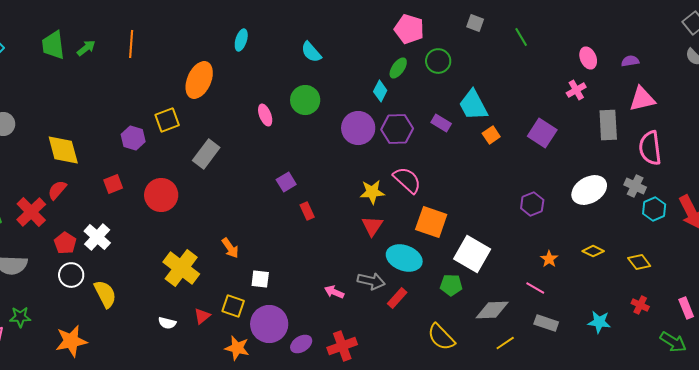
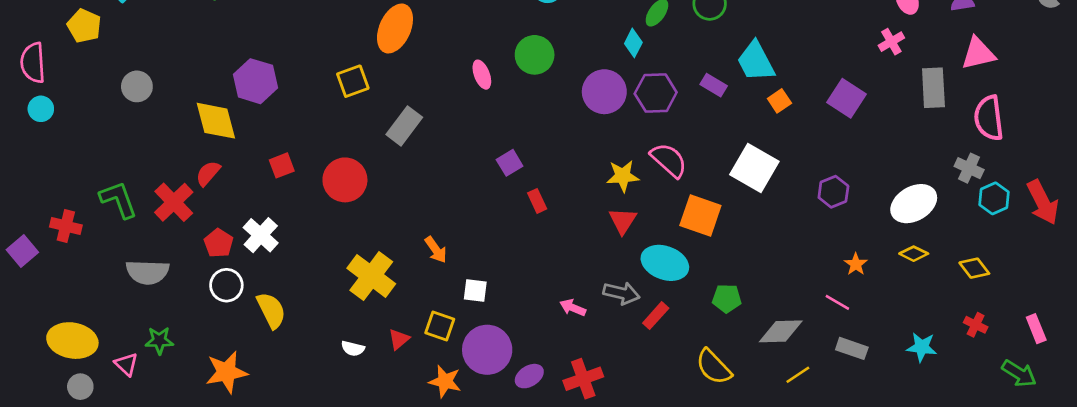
purple hexagon: (133, 138) -> (255, 81), moved, size x1.4
white ellipse: (589, 190) -> (914, 204), moved
white square: (472, 254) -> (754, 168), moved

